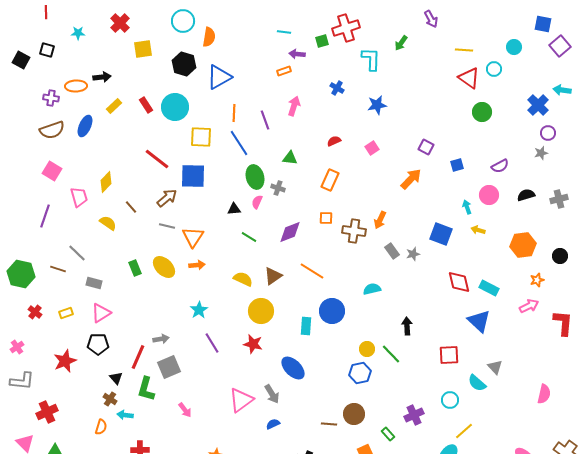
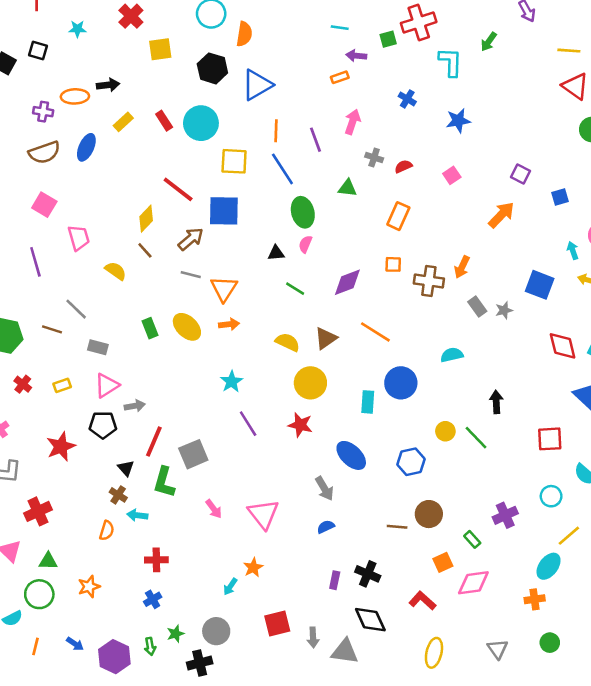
yellow diamond: (106, 182) -> (146, 219), moved
gray cross: (278, 188) -> (374, 158), moved
purple line: (45, 216) -> (35, 262), turned -35
gray arrow: (161, 339) -> (135, 406), moved
blue hexagon: (360, 373) -> (411, 462), moved
pink triangle: (241, 400) -> (263, 514), moved, turned -32

